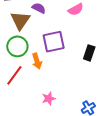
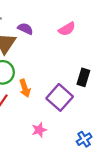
purple square: (54, 42) -> (60, 97), moved, turned -35

